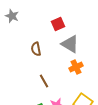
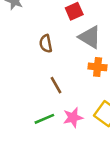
orange cross: (76, 67) -> (98, 67), turned 32

